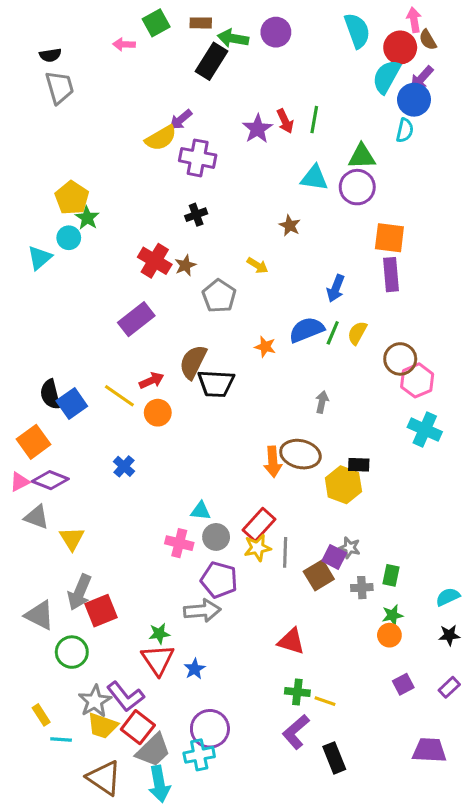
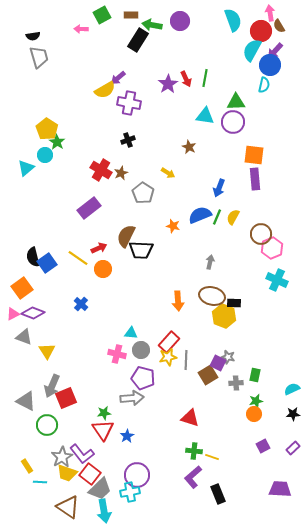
brown ellipse: (300, 454) -> (212, 296), moved

